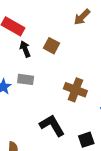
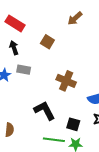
black arrow: (25, 49) -> (14, 48), moved
black square: (86, 140) -> (73, 124), turned 32

